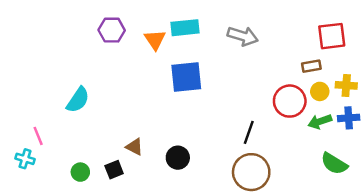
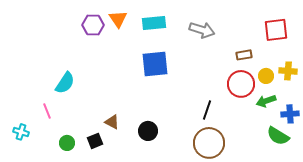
orange triangle: (155, 40) -> (118, 19), moved
brown rectangle: (311, 66) -> (244, 55), moved
blue cross: (349, 118) -> (290, 114), moved
pink line: (38, 136) -> (47, 111), moved

